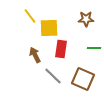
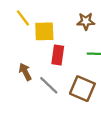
brown arrow: (35, 55) -> (25, 72), moved

